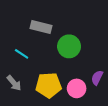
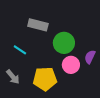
purple semicircle: (97, 78) -> (90, 57), moved
pink circle: (77, 88) -> (71, 65), moved

